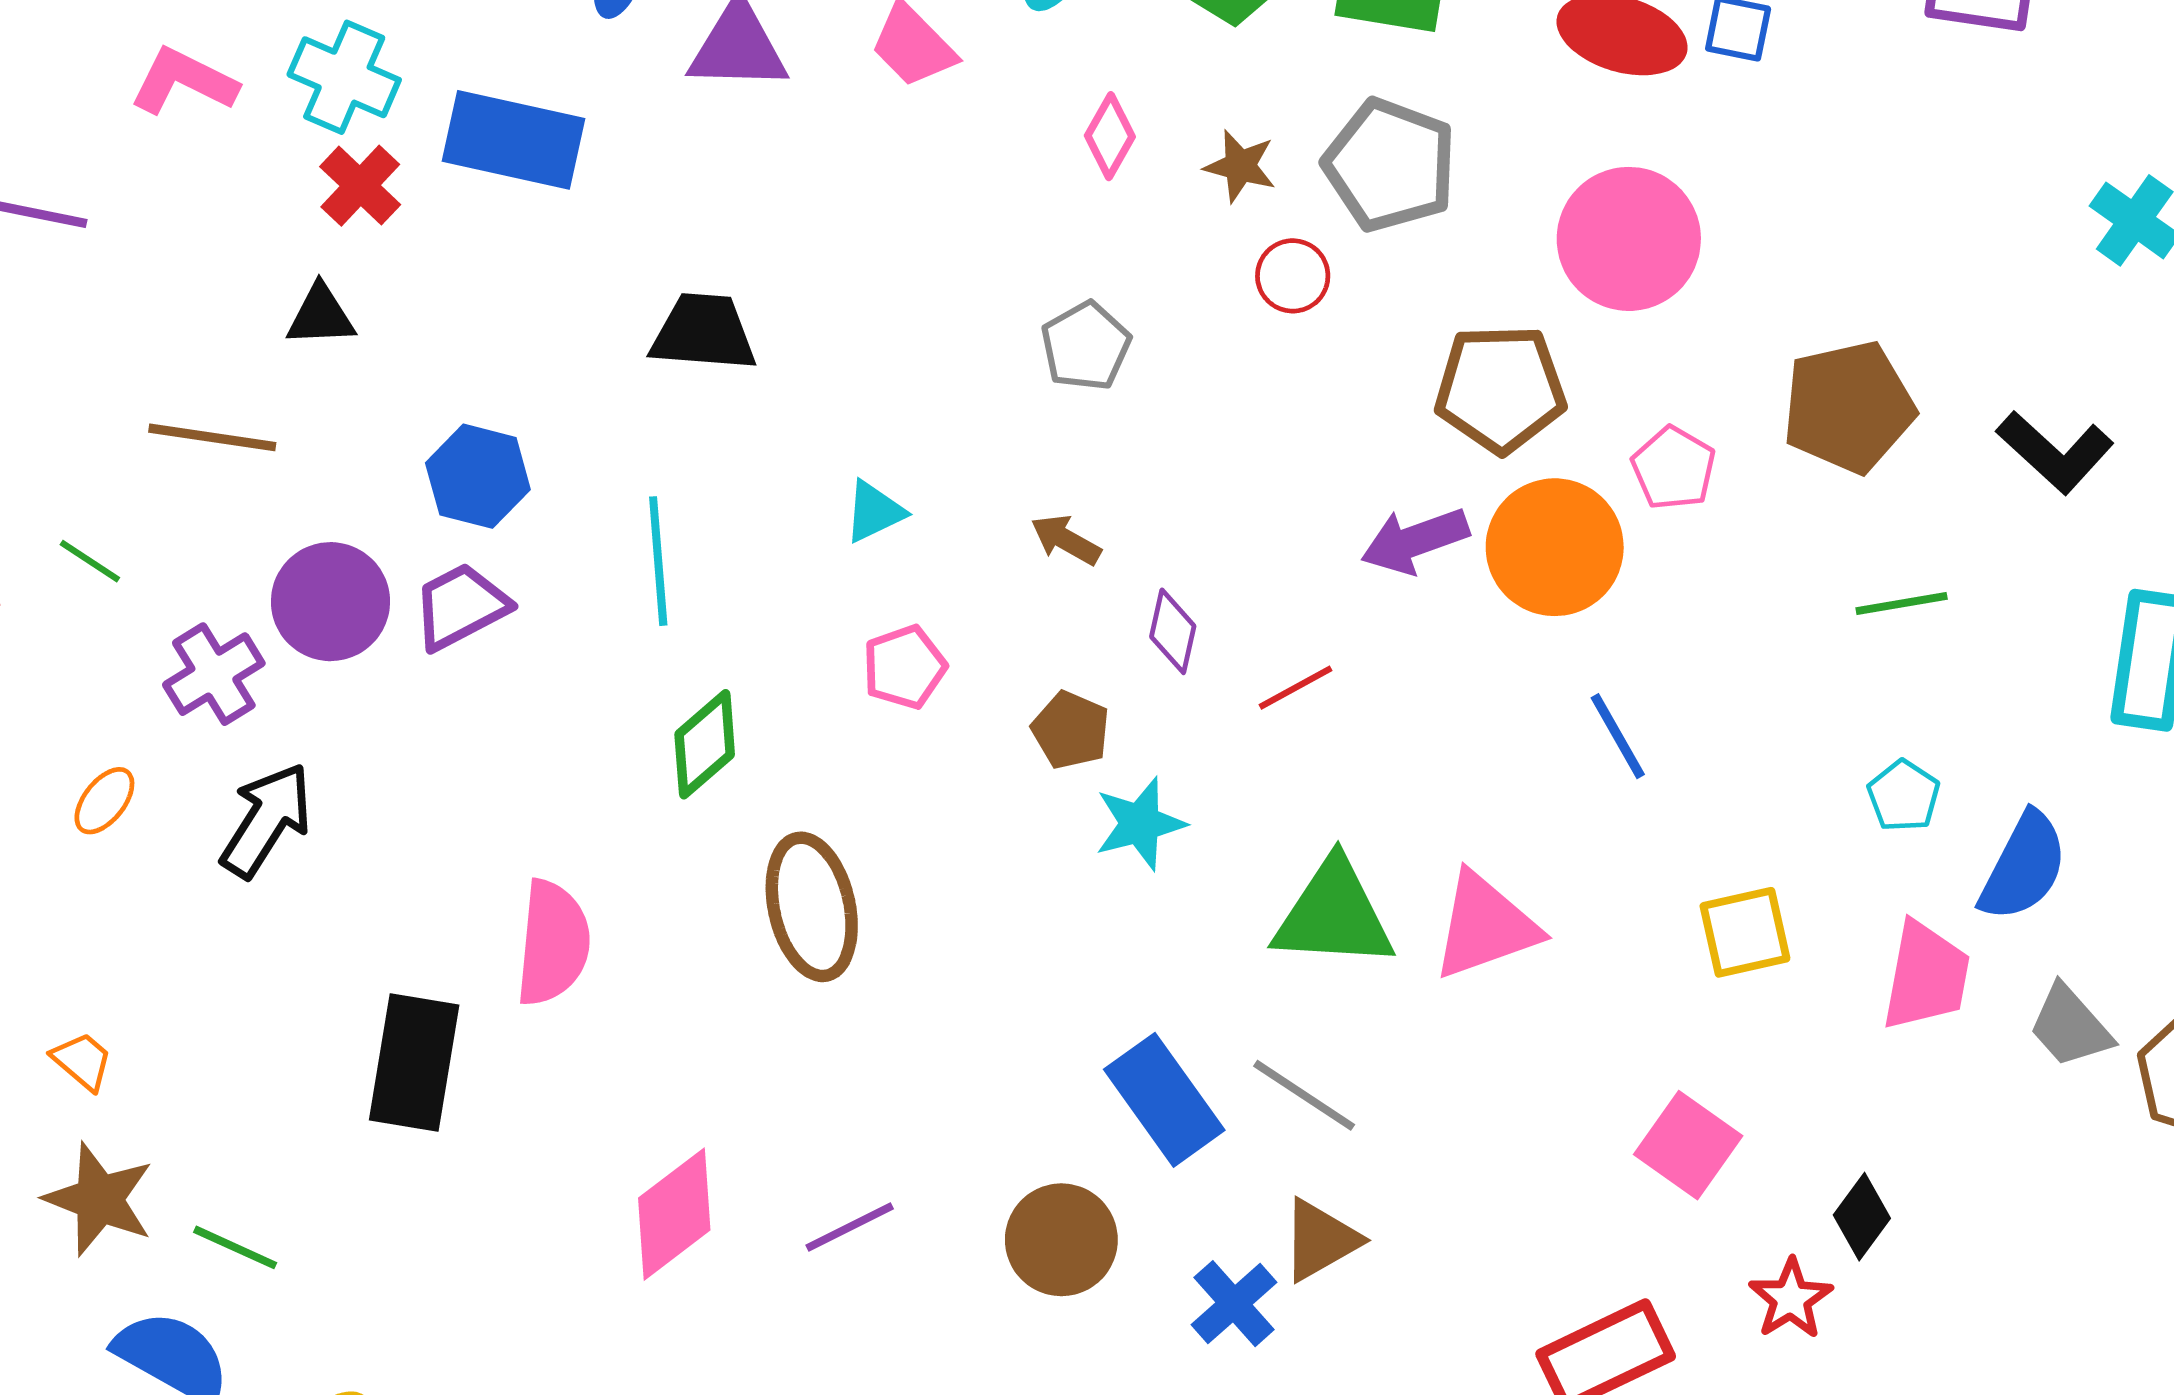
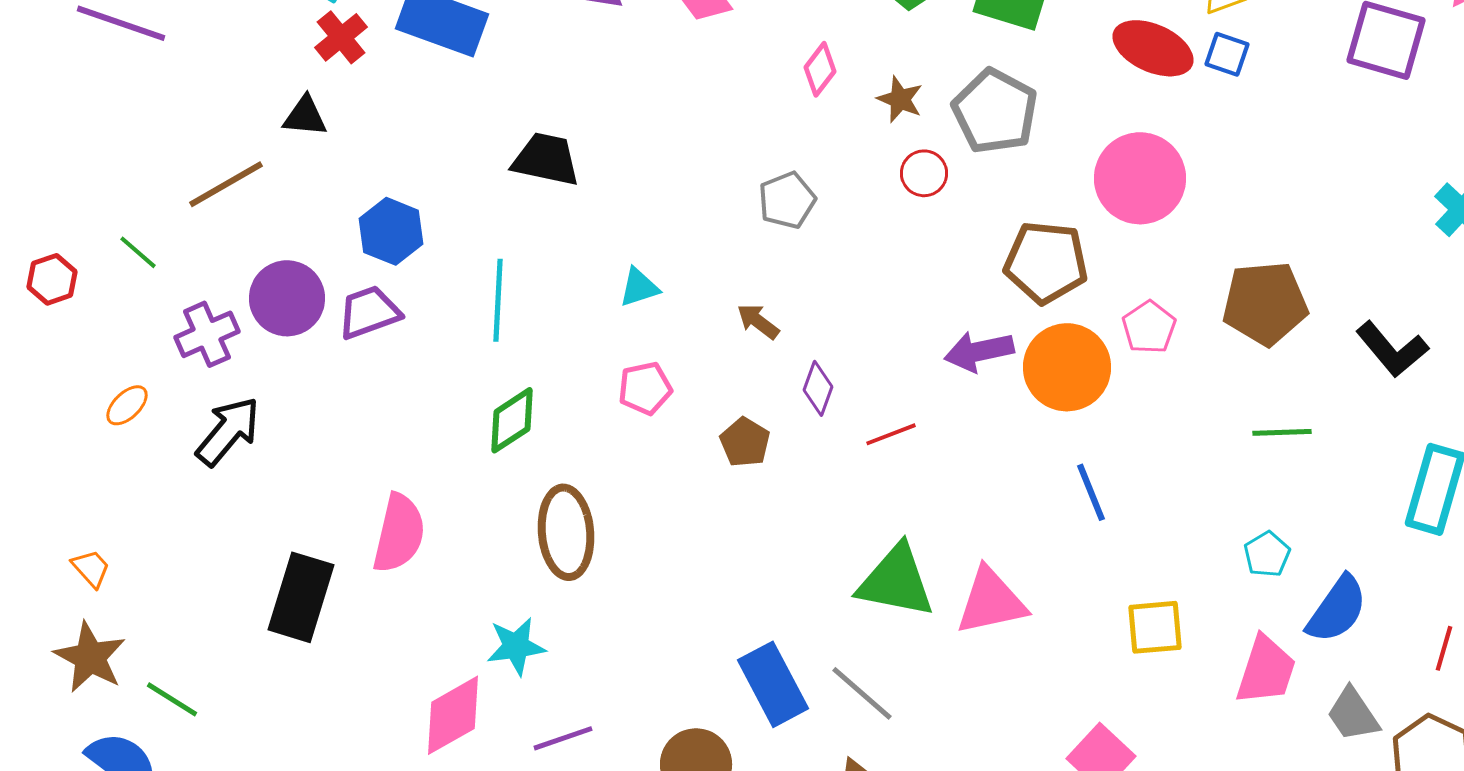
brown line: (212, 437) -> (226, 184), turned -46
cyan star: (1140, 824) -> (516, 646), moved

